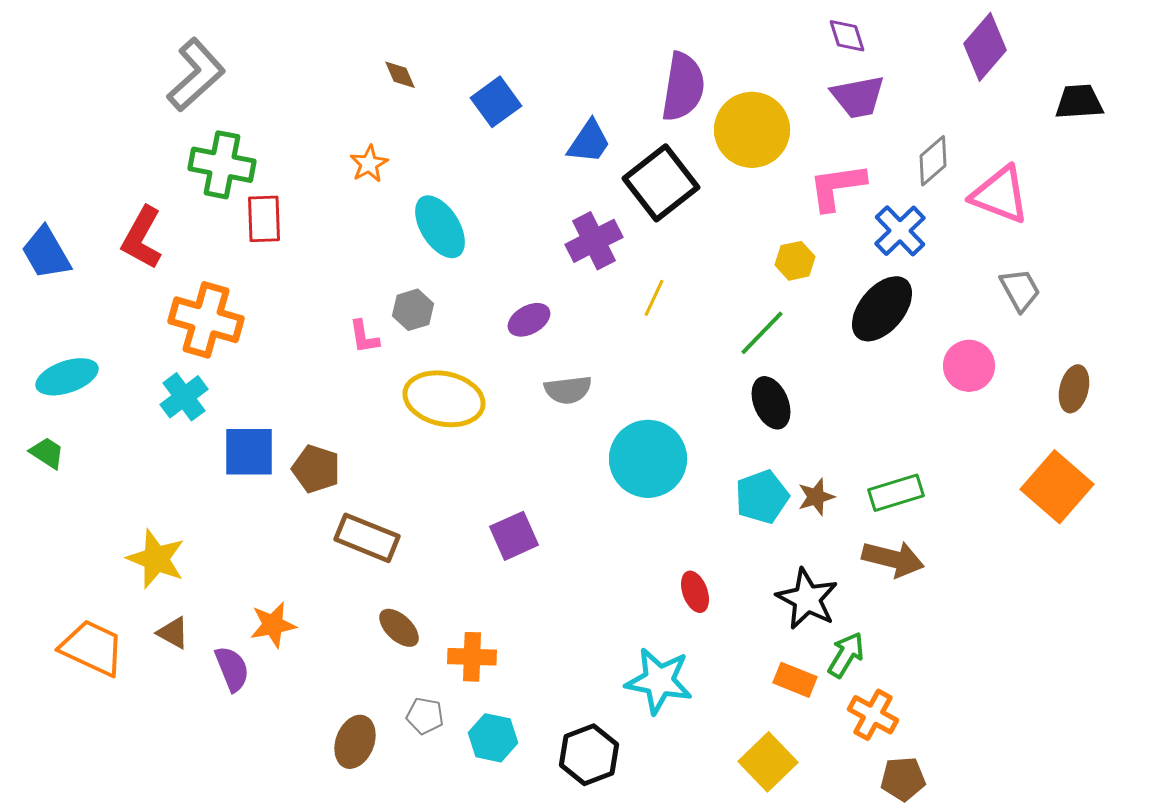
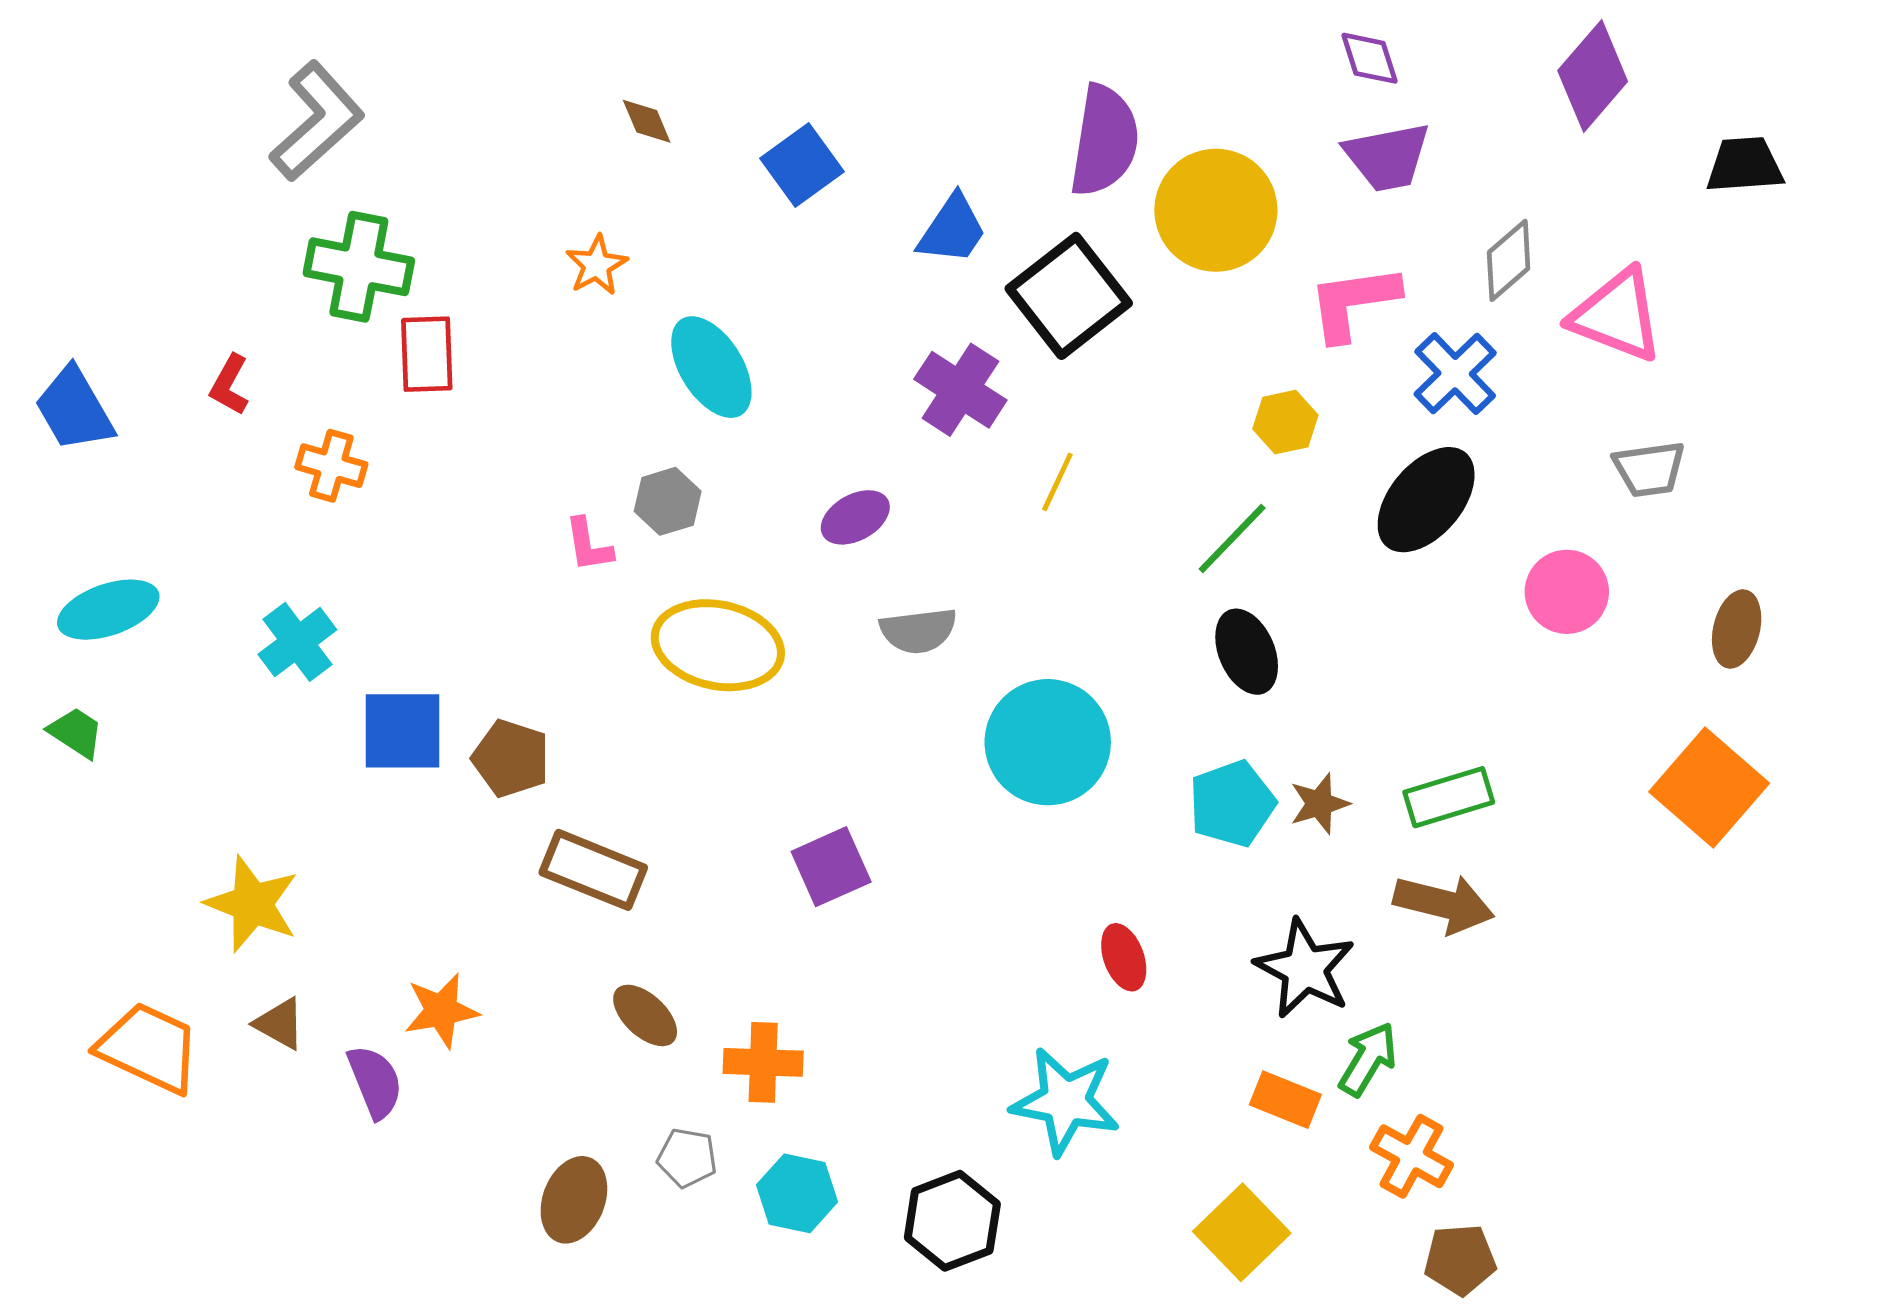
red L-shape: (142, 238) -> (230, 385), size x0.6
purple cross: (594, 241) -> (960, 390), turned -30
gray trapezoid: (1020, 290) -> (1649, 469), turned 111
orange cross: (206, 320) -> (331, 466), moved, size x0.6

